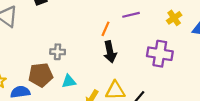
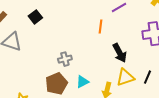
black arrow: (110, 52) -> (120, 53), moved

